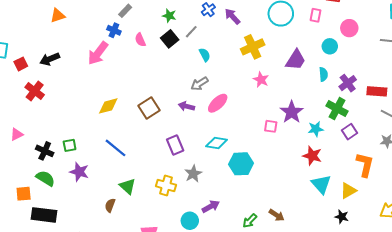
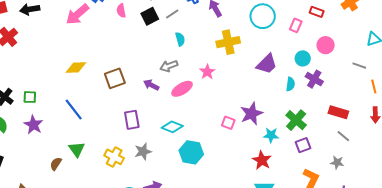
pink star: (261, 80) -> (207, 72), moved
purple cross: (348, 83) -> (314, 79), moved, turned -36

